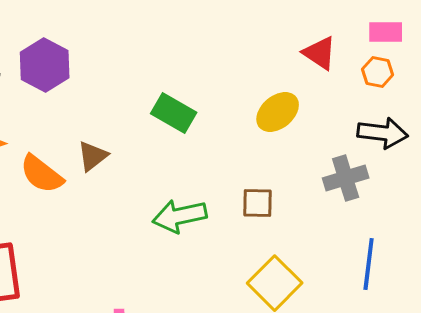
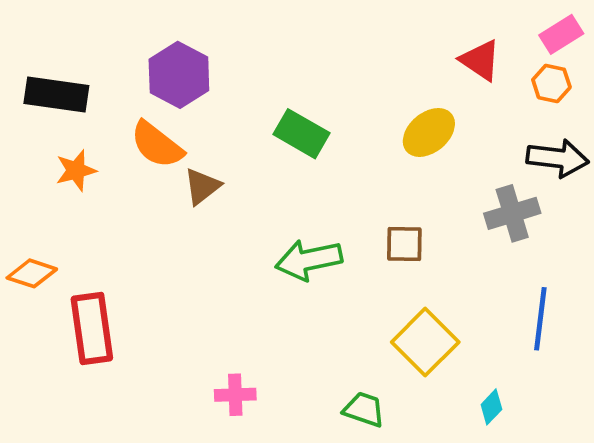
pink rectangle: (386, 32) -> (561, 34), turned -32
purple hexagon: (45, 65) -> (179, 75), moved
orange semicircle: (42, 174) -> (157, 145), moved

